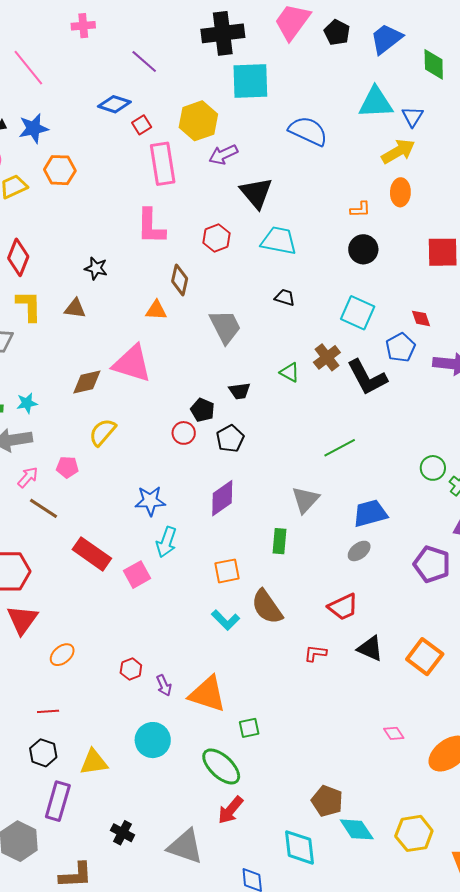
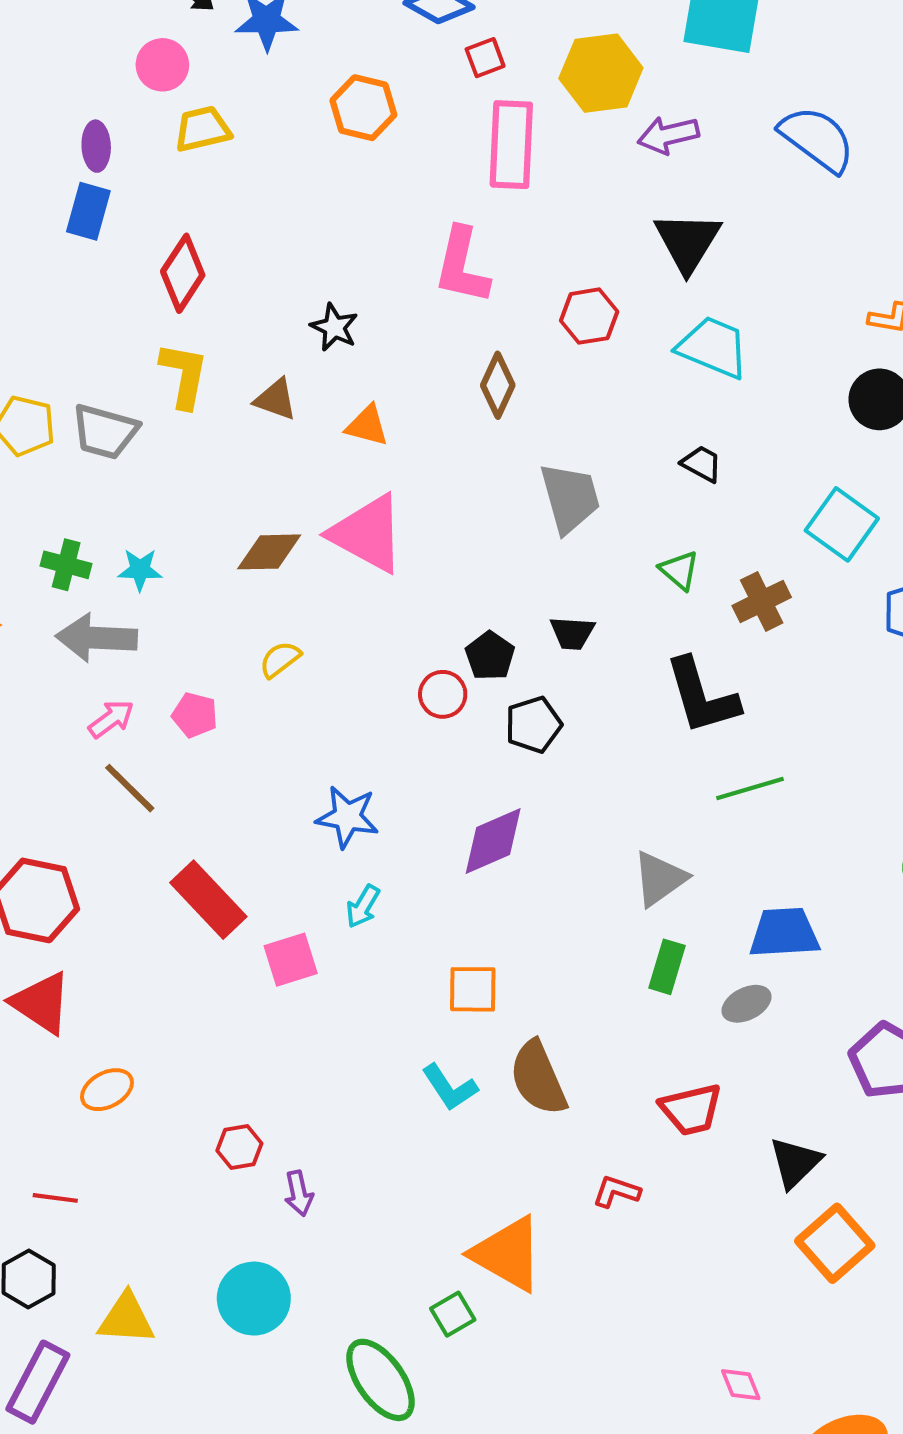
purple arrow: (223, 155) -> (668, 135), moved
orange hexagon: (60, 170) -> (363, 108), moved
orange triangle: (156, 310) -> (367, 426), moved
green triangle: (290, 372) -> (679, 570), moved
black L-shape: (367, 377) -> (702, 696), moved
yellow semicircle: (103, 432) -> (280, 659), size x0.7
green rectangle: (279, 541) -> (667, 967), moved
cyan arrow: (166, 542) -> (363, 906), size x0.7
red triangle: (22, 620) -> (41, 1003), turned -44
black triangle: (370, 649) -> (795, 1163), moved, turned 40
orange triangle: (207, 694) -> (507, 1254), moved
green square: (249, 728) -> (453, 1314), turned -30

